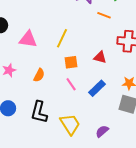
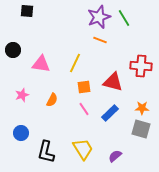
orange line: (104, 15) -> (100, 40), moved
red triangle: (100, 57) -> (113, 82), size x1.5
black L-shape: (39, 112) -> (46, 152), moved

